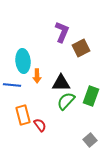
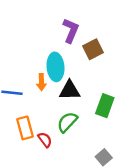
cyan ellipse: (23, 61) -> (56, 67), moved
green semicircle: (66, 101) -> (67, 122), moved

